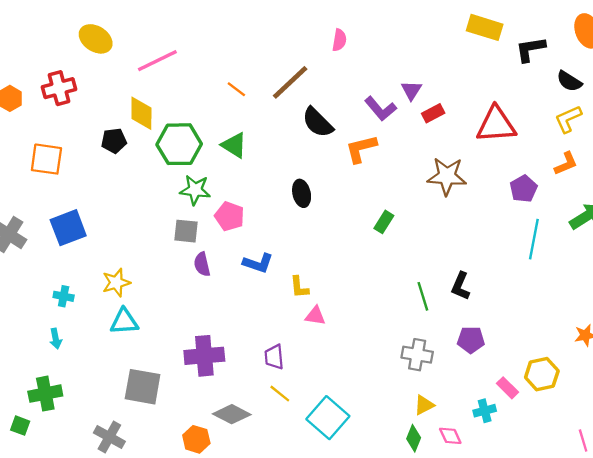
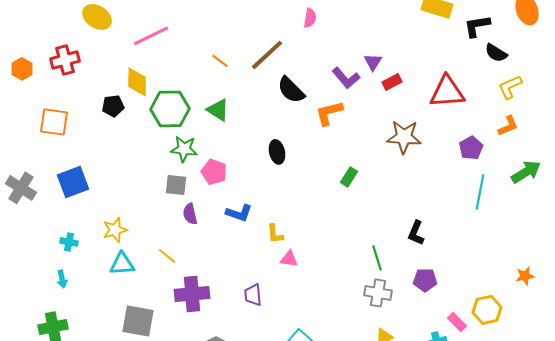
black semicircle: (569, 81) -> (496, 53), moved
green line: (423, 296) -> (377, 258), moved
yellow line: (280, 394) -> (167, 256), moved

